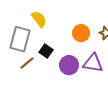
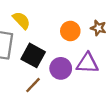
black square: (46, 51) -> (33, 55), size x1.5
brown line: (27, 63) -> (33, 85), moved

